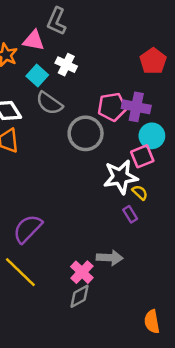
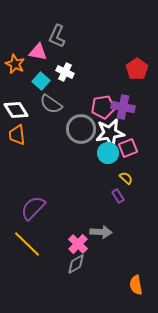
cyan circle: (152, 136) -> (108, 153), moved
white star: (121, 177) -> (110, 133), moved

